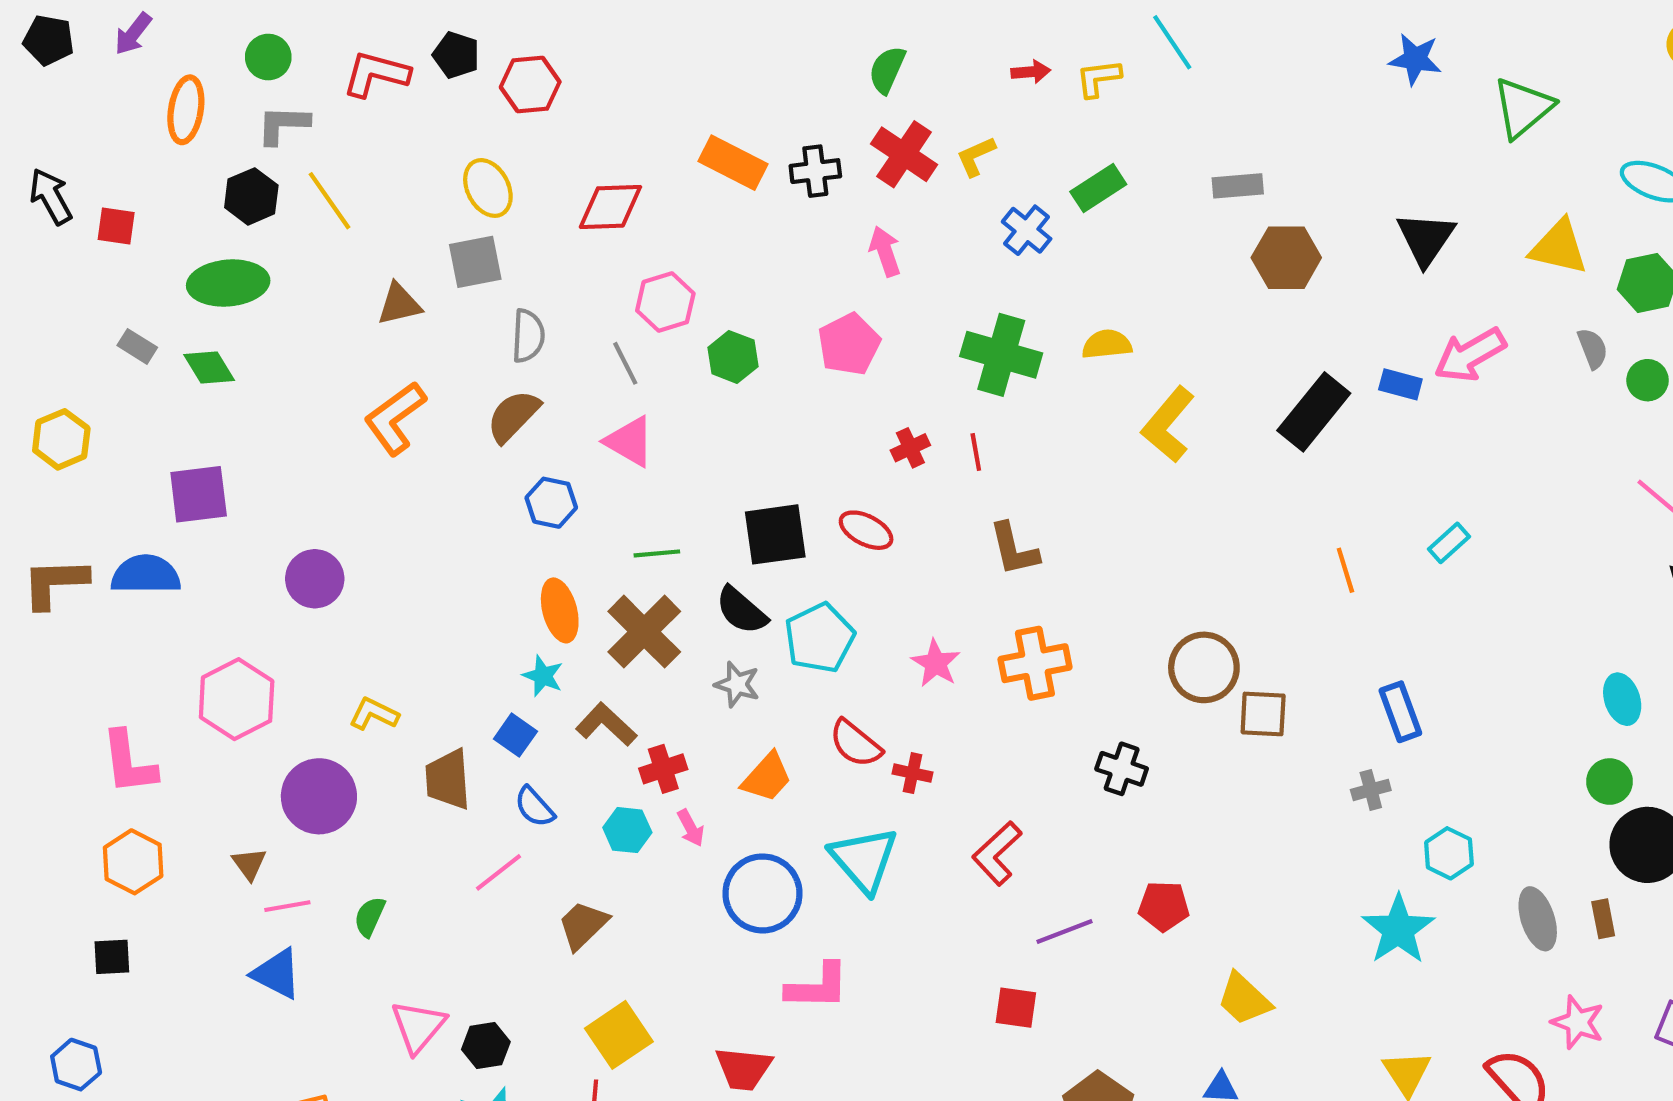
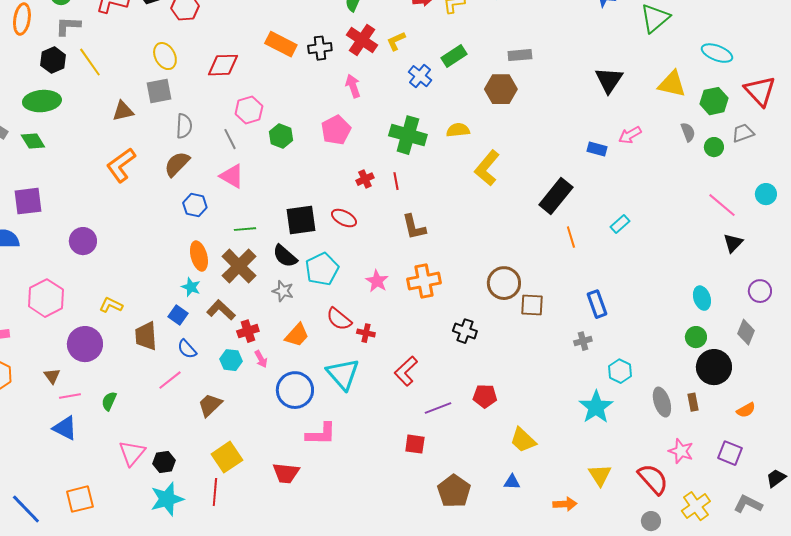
brown hexagon: (1286, 258) -> (501, 89), moved
pink arrow: (1470, 355) -> (630, 135), size x0.7
black rectangle: (1314, 412) -> (556, 196), moved

